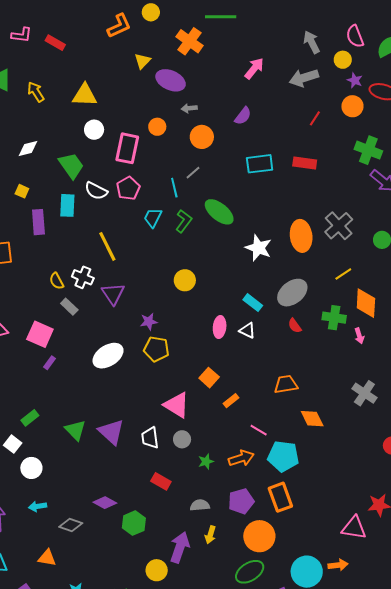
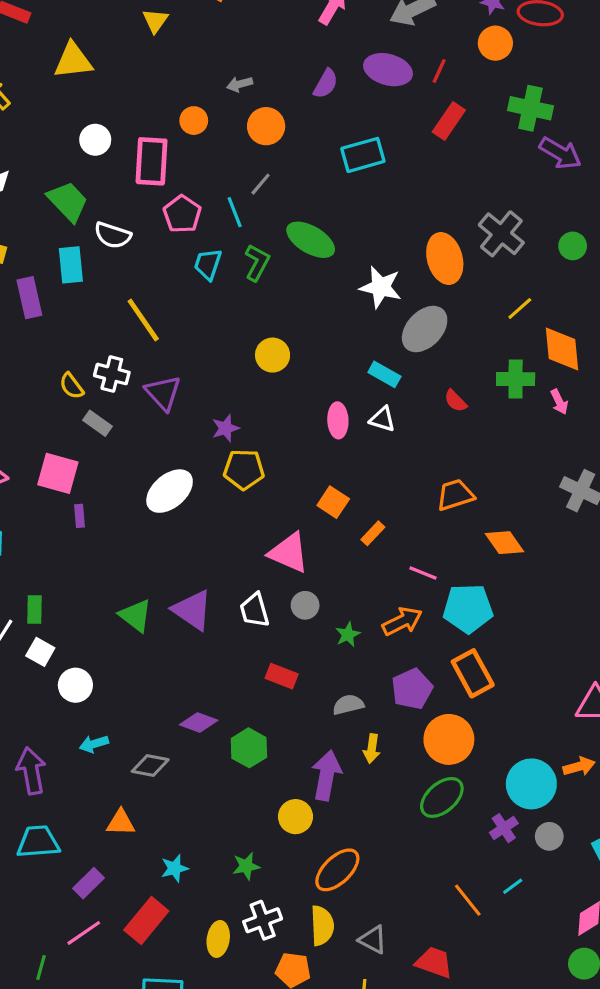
purple ellipse: (171, 80) -> (388, 70), moved
yellow triangle: (85, 95) -> (73, 61), moved
red rectangle: (305, 163) -> (449, 121), moved, turned -55
pink pentagon: (128, 188) -> (182, 214), moved
gray ellipse: (292, 293) -> (425, 329), moved
purple rectangle: (50, 363) -> (80, 516), turned -32
green rectangle: (30, 418) -> (35, 609), moved, turned -42

